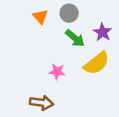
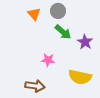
purple star: (102, 32) -> (85, 42), moved
yellow semicircle: (96, 63) -> (80, 77), moved, turned 50

